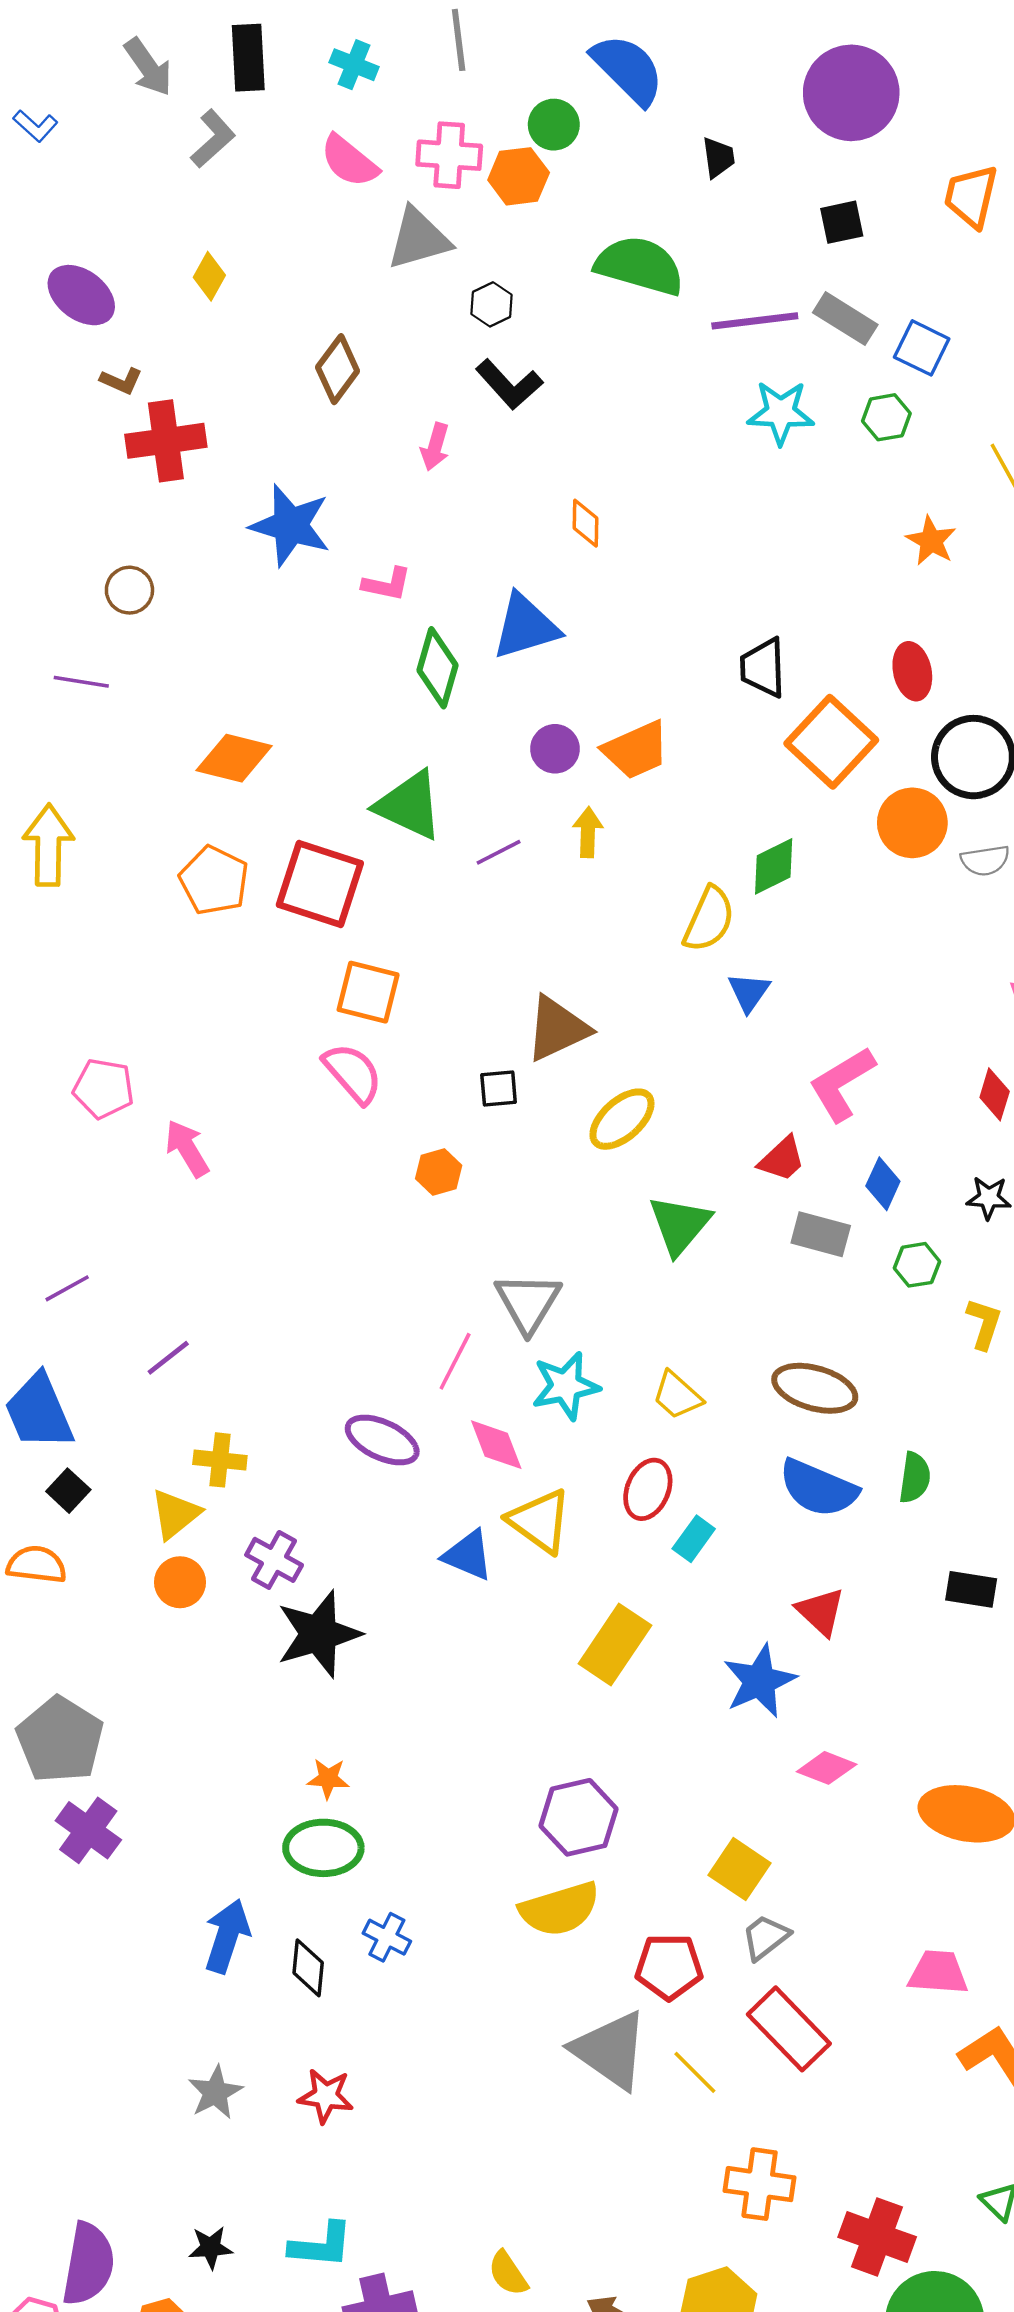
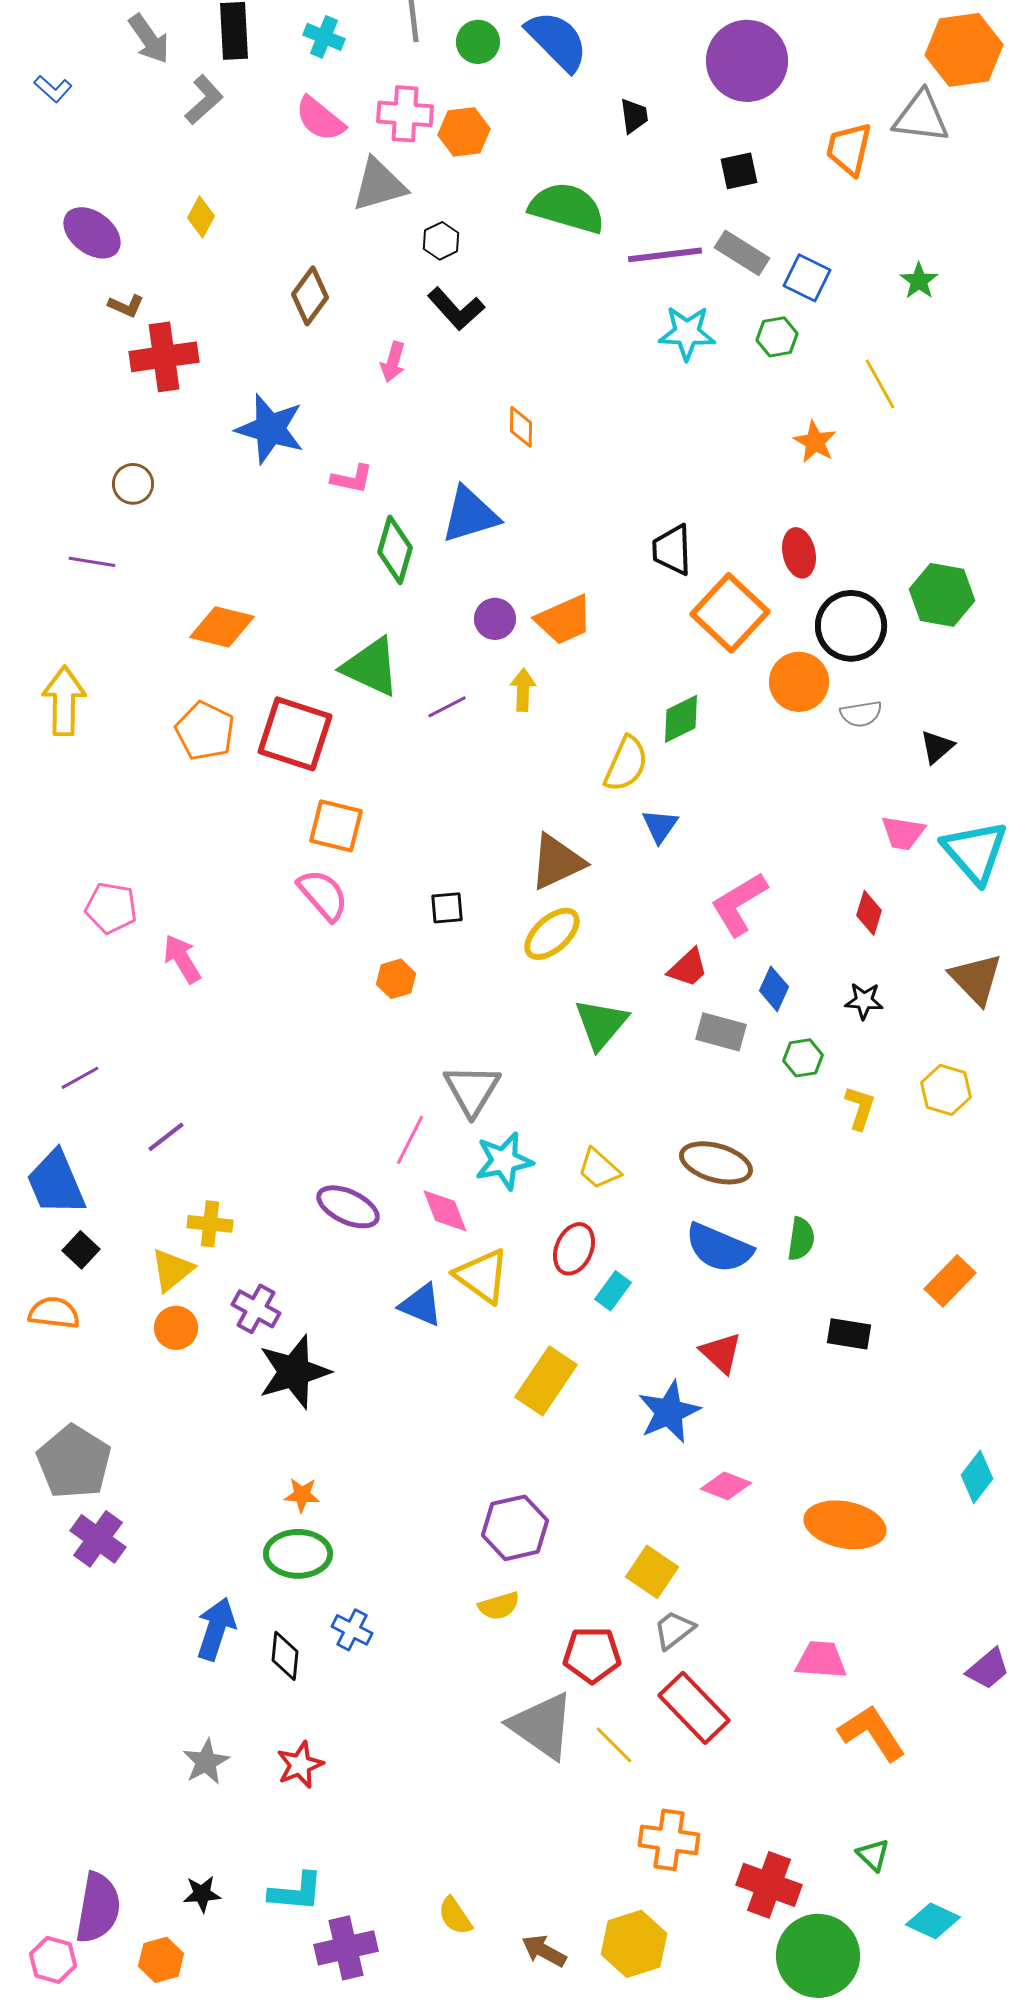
green circle: (554, 125) -> (478, 42), moved
brown triangle: (557, 1029) -> (557, 862), moved
yellow semicircle: (560, 1909) -> (499, 1606), size x0.6
red star: (326, 2096) -> (300, 1765), turned -30

